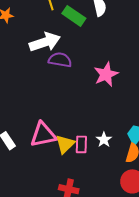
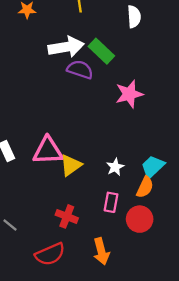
green rectangle: (74, 16) -> (101, 51), moved
pink rectangle: (81, 144) -> (111, 202), moved

